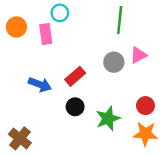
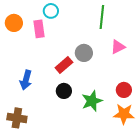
gray circle: (114, 62) -> (84, 53), moved
blue arrow: (40, 84) -> (26, 80), moved, turned 84
brown cross: (20, 138) -> (17, 118), turned -30

